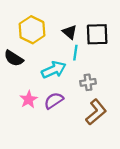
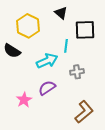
black triangle: (70, 32) -> (61, 13), moved
pink star: (29, 99) -> (24, 100), moved
brown L-shape: (96, 112) -> (84, 112), moved

